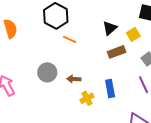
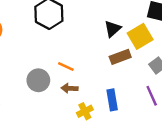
yellow square: (133, 34) -> (140, 36), size x1.5
orange line: (70, 39) -> (66, 67), moved

